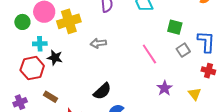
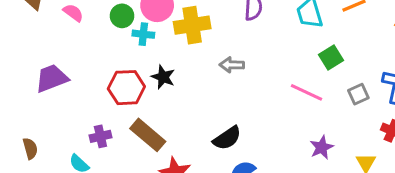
green square: (175, 27) -> (331, 57), moved, turned 35
cyan cross: (40, 44) -> (143, 34), moved
pink line: (149, 54) -> (306, 92), turned -40
brown rectangle: (51, 97) -> (148, 135), size x1.6

